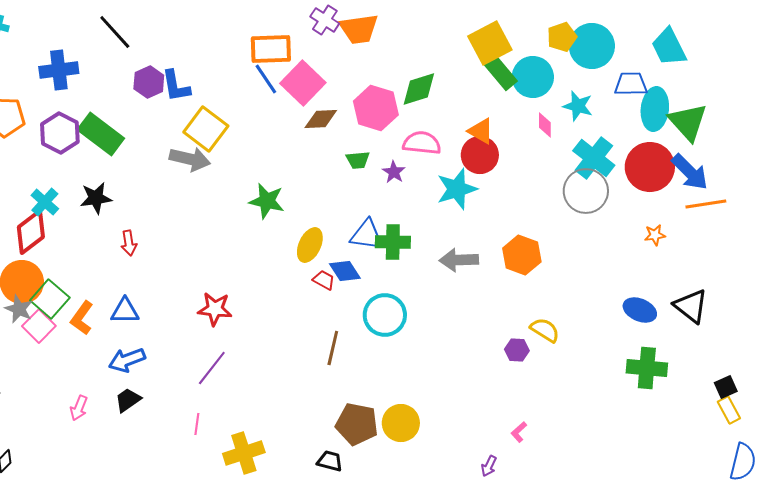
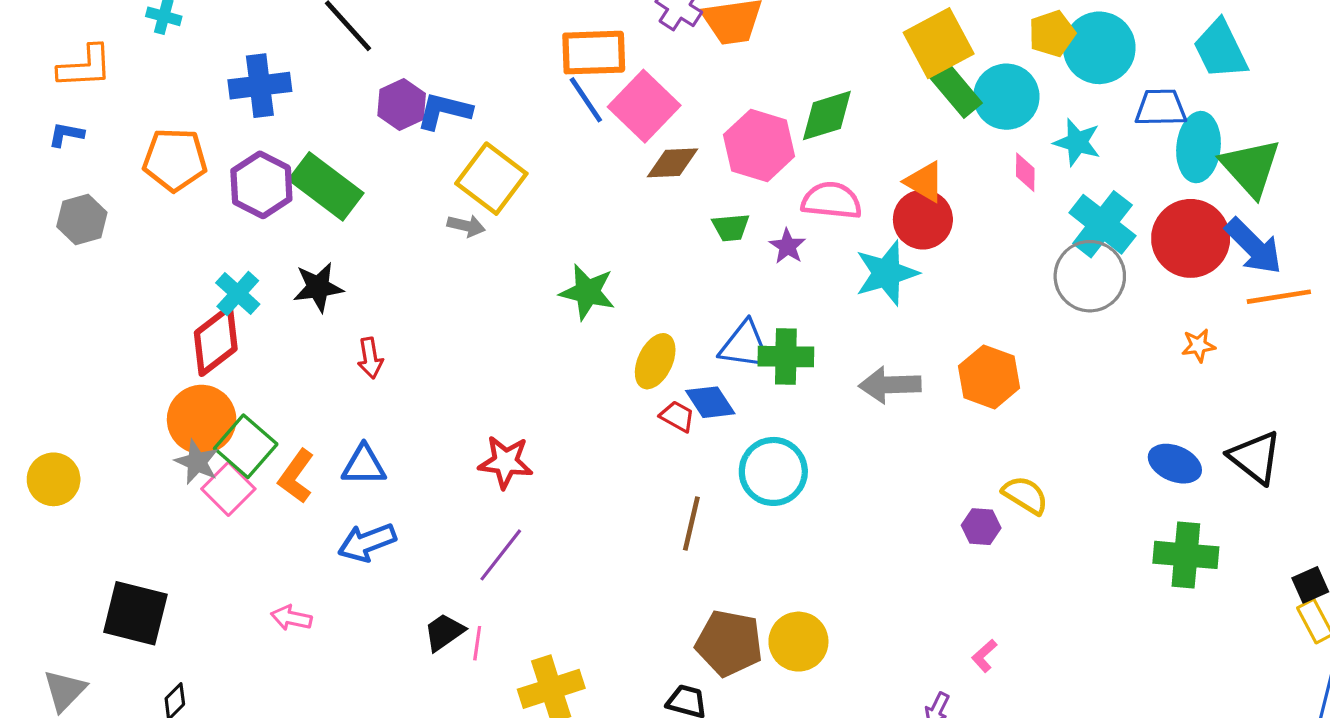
blue L-shape: (176, 86) -> (444, 111), turned 114
gray arrow: (190, 159) -> (466, 226), size x0.6
black trapezoid: (128, 400) -> (444, 632), moved
pink arrow: (79, 408) -> (291, 618), turned 80

